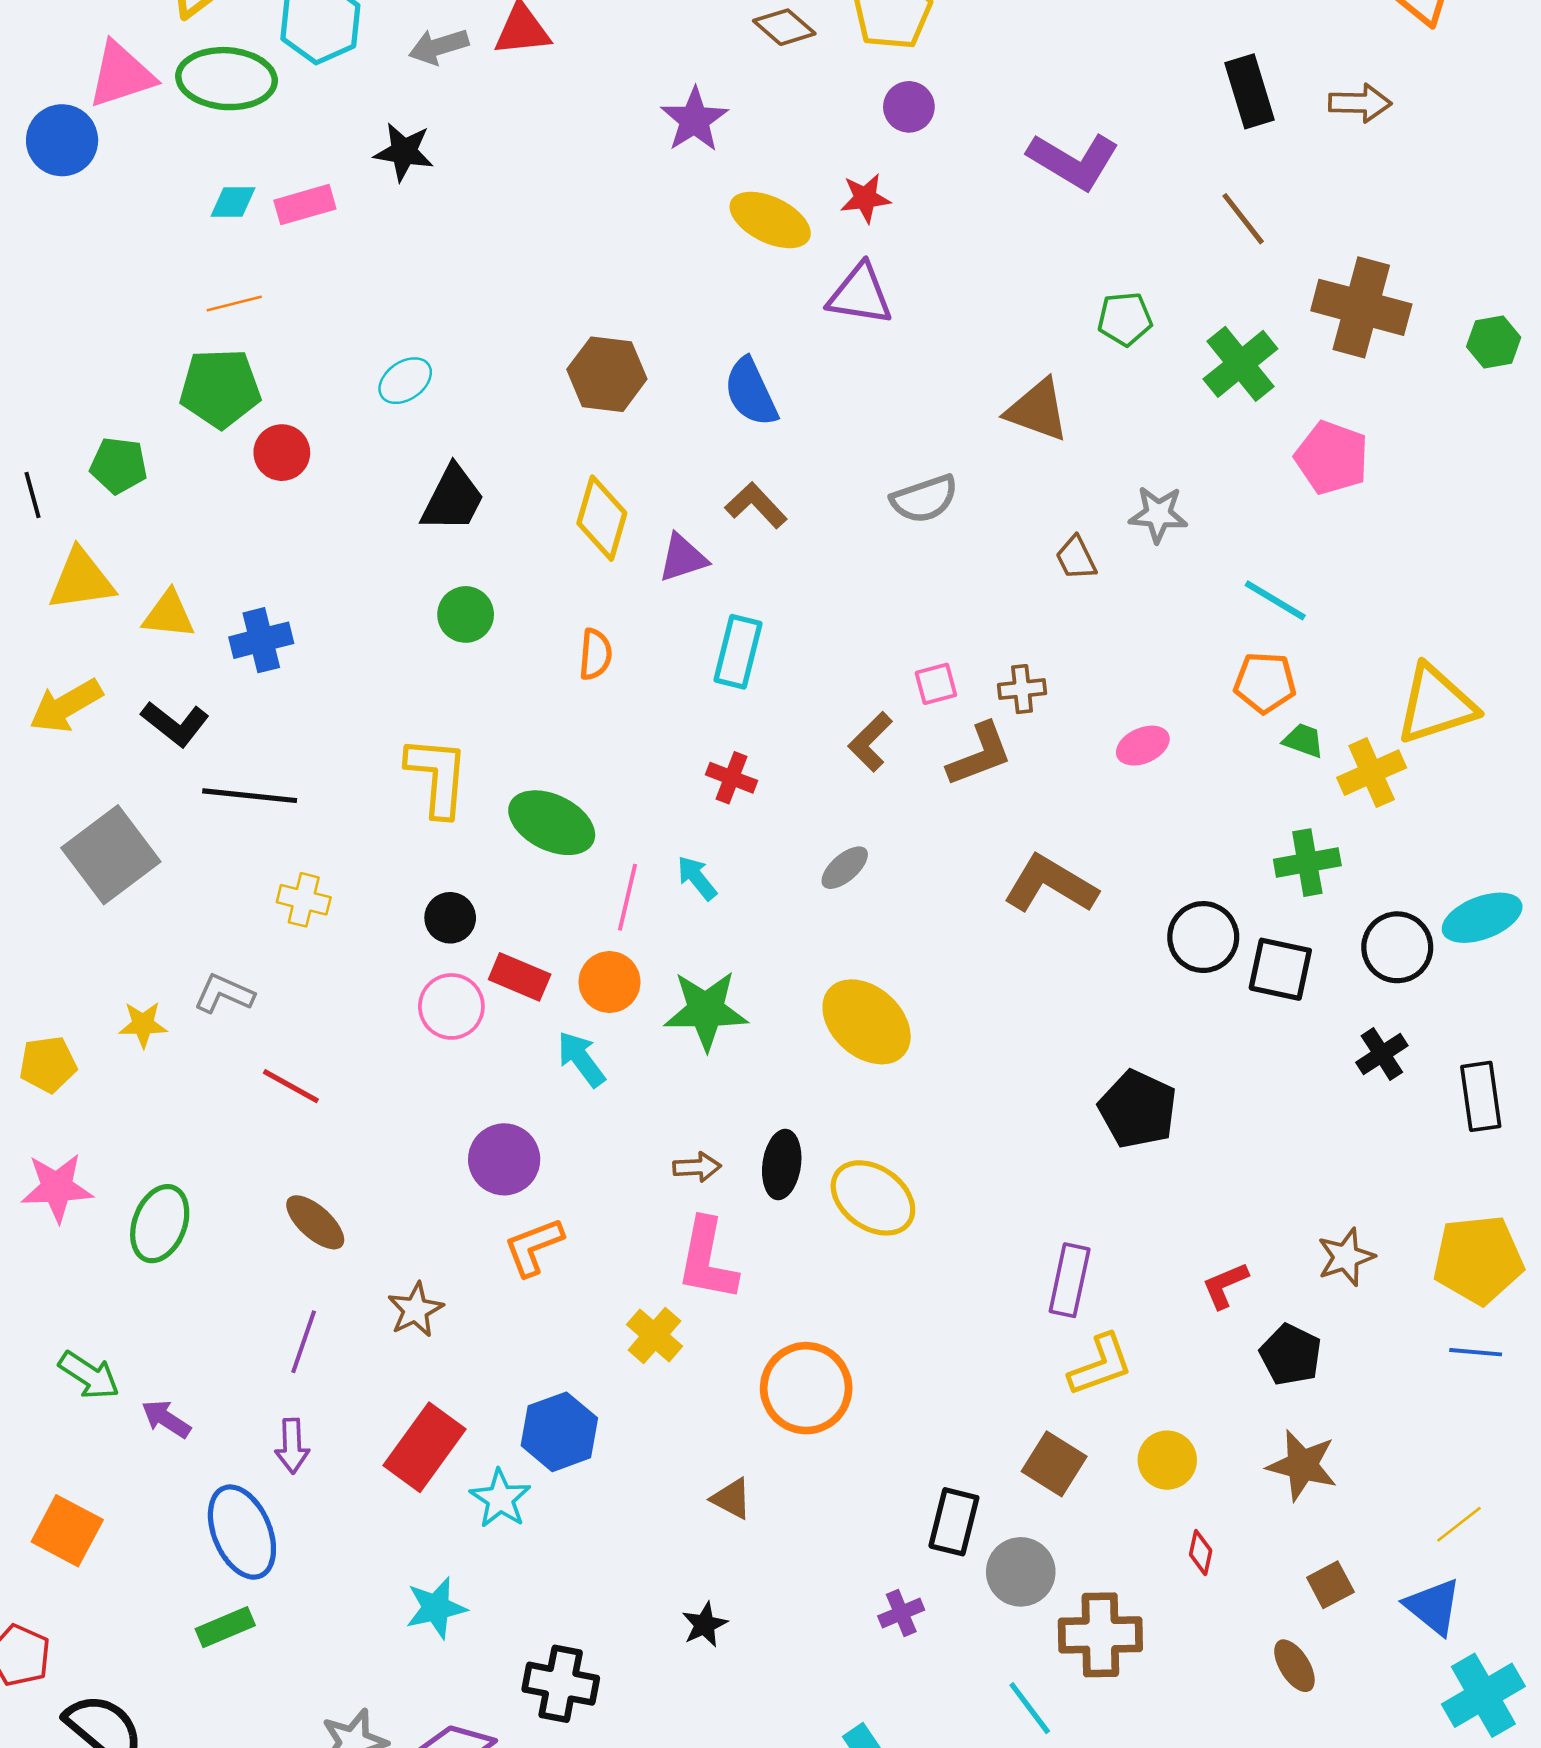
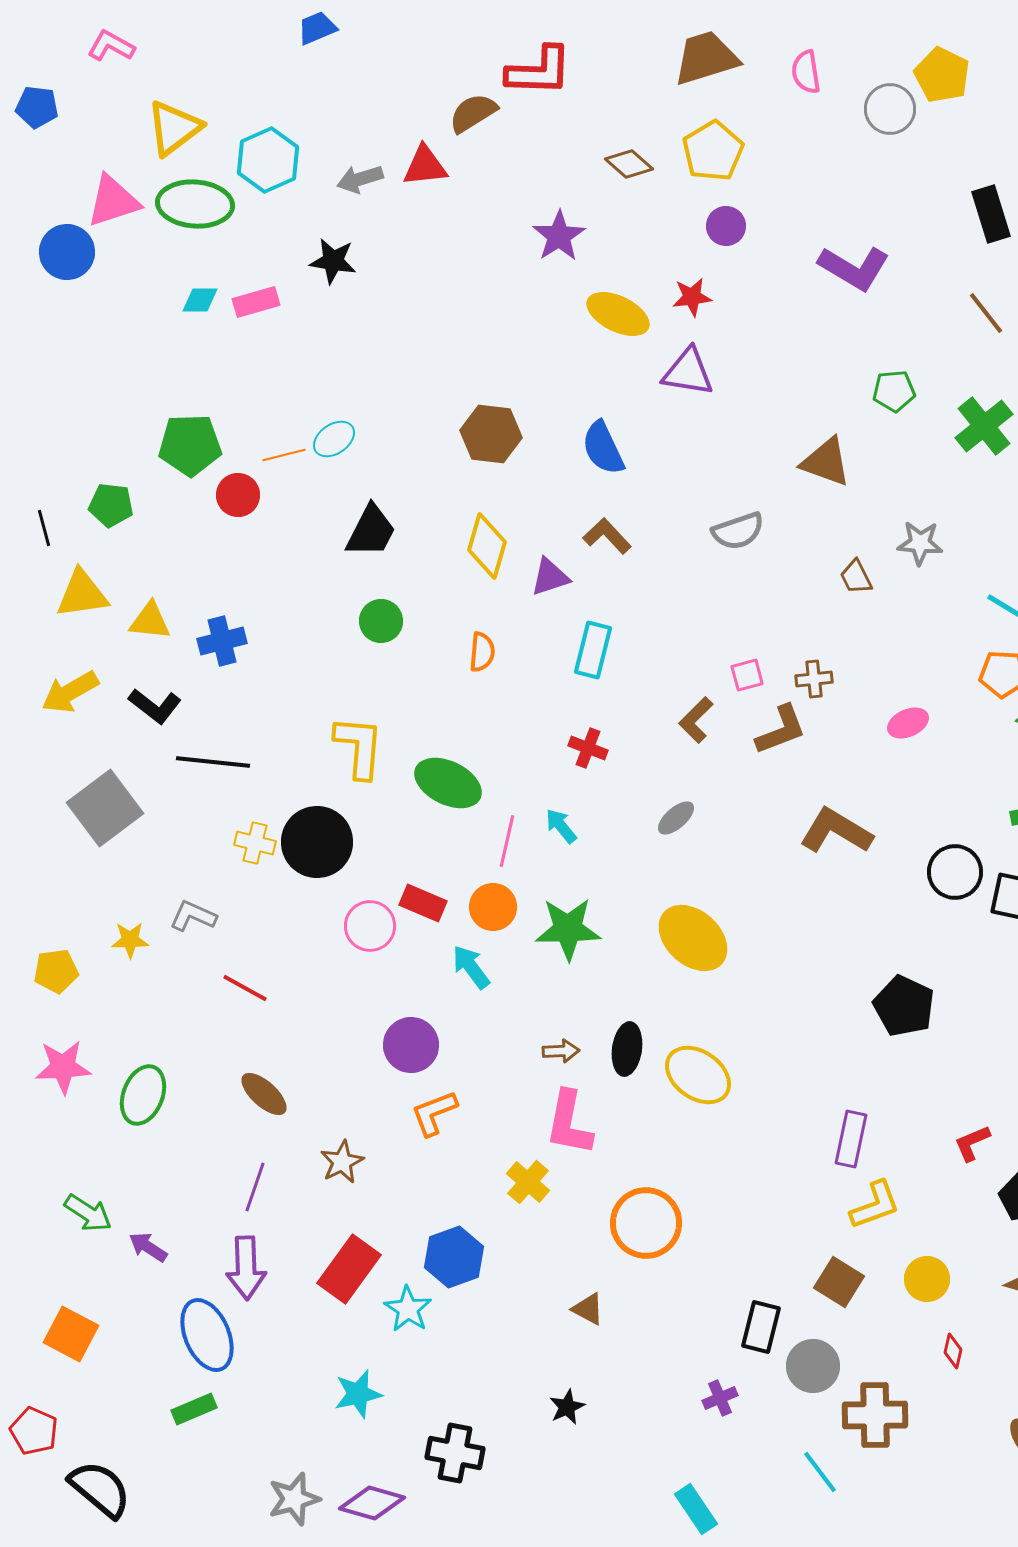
orange line: (234, 303) -> (284, 455), moved
black circle: (450, 918) -> (317, 842), moved, size x1.8
purple arrow: (292, 1446) -> (246, 1268), size x1.5

